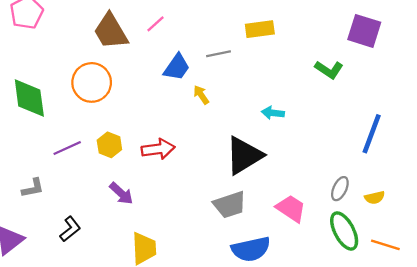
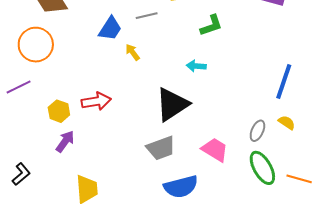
green L-shape: (329, 70) -> (211, 25), moved, turned -50
yellow hexagon: (109, 145) -> (59, 111), moved
purple line: (67, 148) -> (19, 87), moved
purple arrow: (121, 193) -> (65, 141), turned -95
yellow semicircle: (375, 198) -> (287, 123), moved, turned -132

